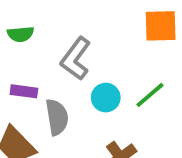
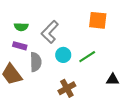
green semicircle: (21, 34) -> (21, 27), moved

